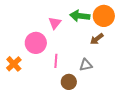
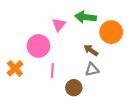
orange circle: (104, 16) -> (111, 32), moved
brown arrow: (97, 39) -> (91, 50), moved, turned 72
pink line: (56, 61) -> (52, 71), moved

